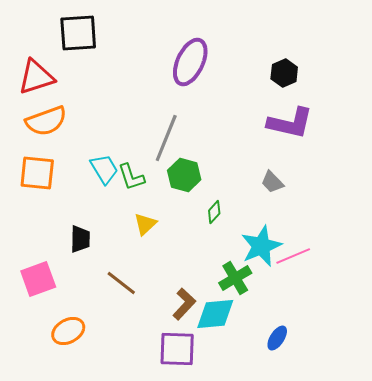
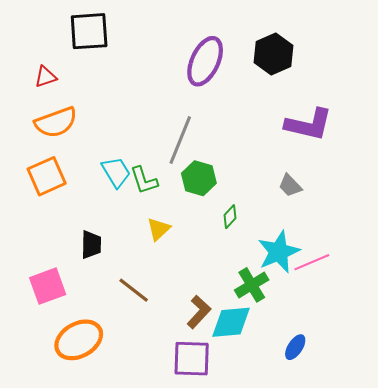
black hexagon: (284, 73) -> (273, 54), moved, size x1.4
red triangle: (36, 77) -> (46, 77), size x0.6
orange square: (37, 173) -> (47, 176), turned -30
orange ellipse: (68, 331) -> (79, 340), size x1.4

